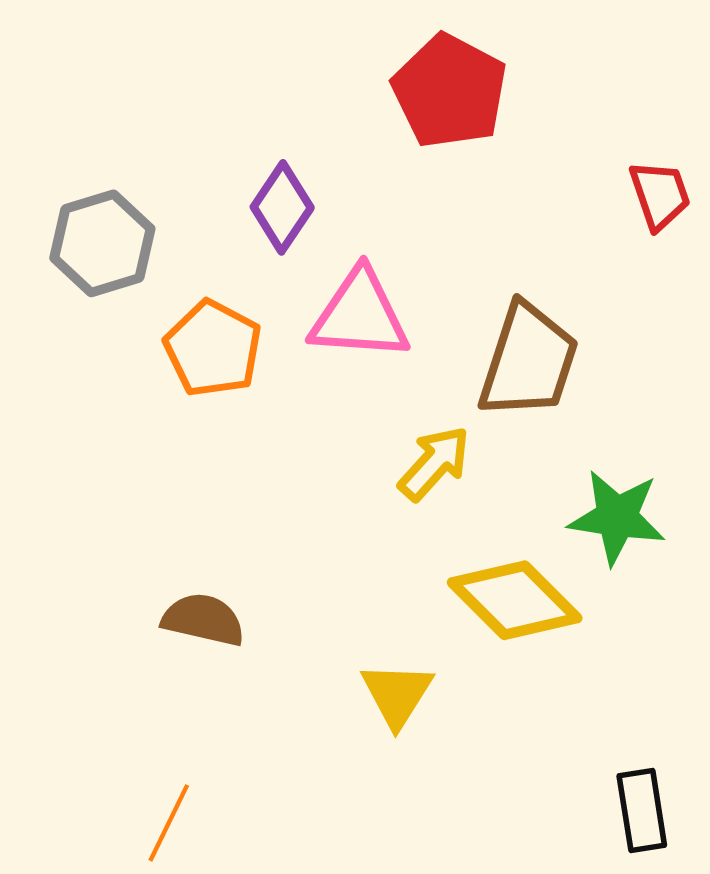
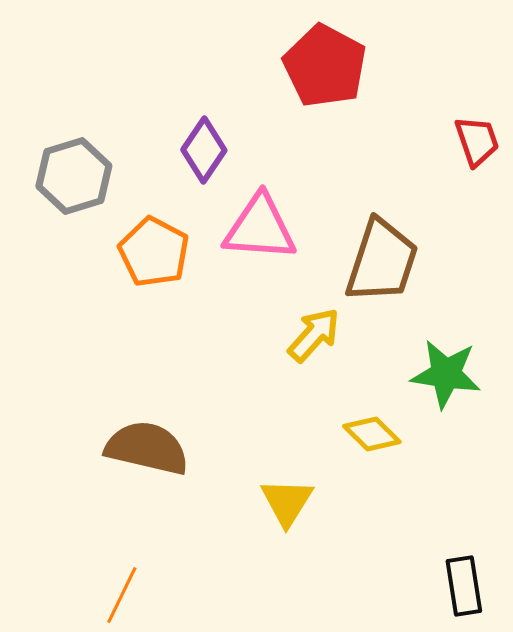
yellow diamond: (515, 600) -> (372, 434), size x0.6
brown semicircle: (203, 620) -> (147, 448), size x1.4

